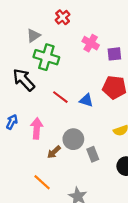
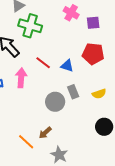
pink arrow: (37, 128) -> (21, 78), moved
brown arrow: (54, 152) -> (45, 133), moved
gray rectangle: (93, 154) -> (73, 92), moved

